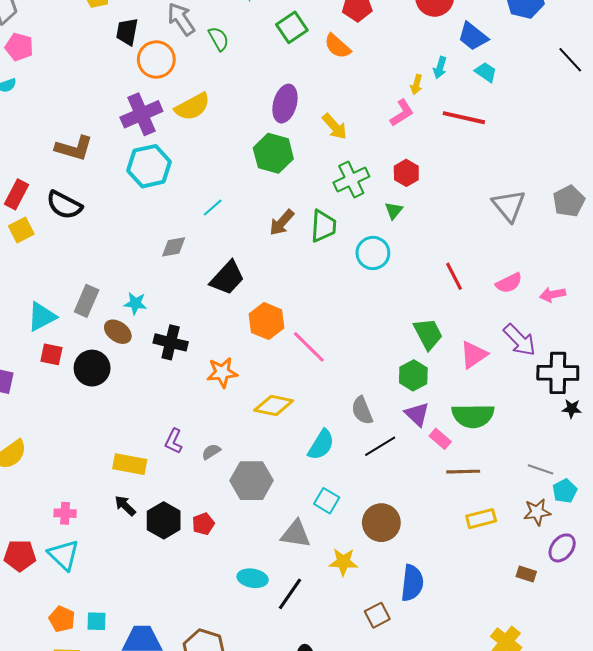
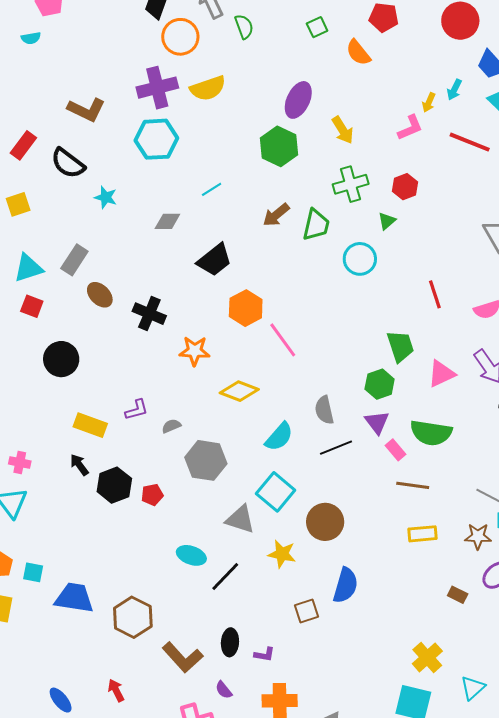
green square: (292, 27) -> (317, 27), size x0.7
yellow square: (21, 230) -> (18, 204), moved
cyan star: (135, 303) -> (106, 197), moved
black circle: (92, 368) -> (61, 359), moved
purple L-shape: (174, 441) -> (137, 410), turned -140
cyan square: (327, 501) -> (276, 492), size x1.5

